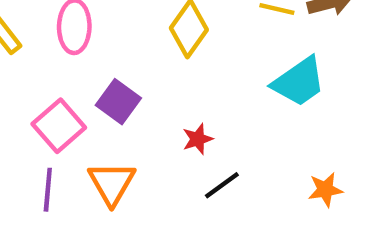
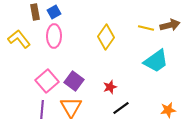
purple square: (118, 102) -> (74, 81), moved

